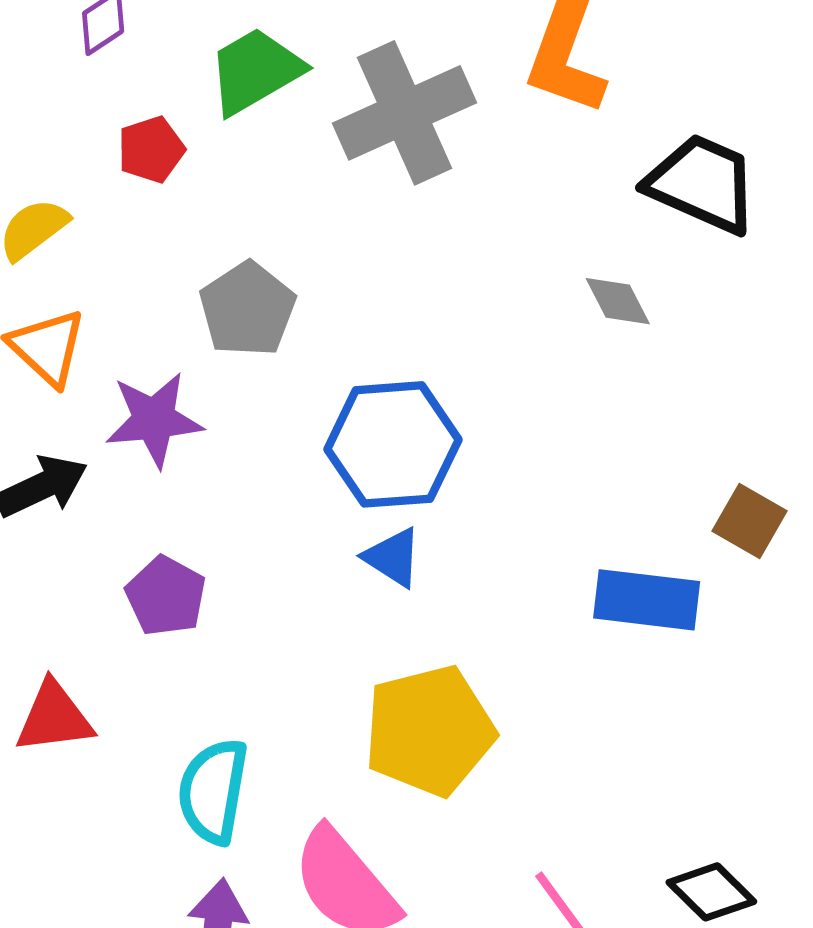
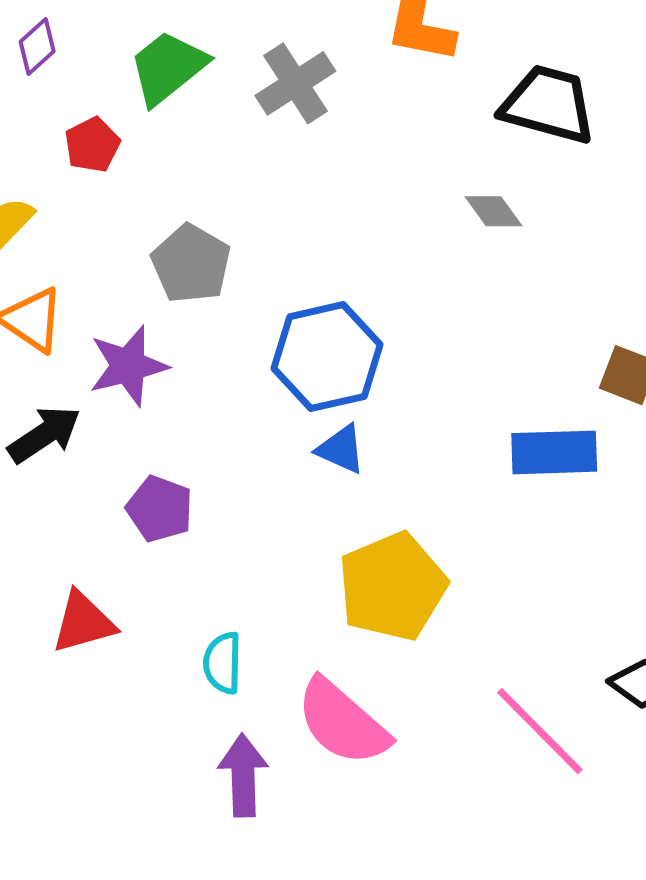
gray cross: (405, 113) -> (295, 83), size x0.7
cyan semicircle: (213, 791) -> (223, 663), size x0.7

